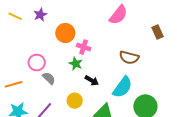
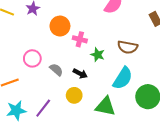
green star: (76, 64) -> (98, 55), moved
gray semicircle: (49, 78) -> (56, 70), moved
black arrow: (92, 81) -> (80, 74), moved

